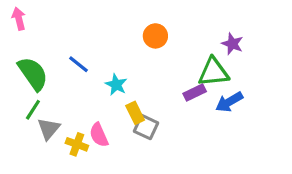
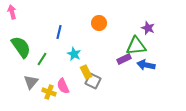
blue line: (78, 64) -> (59, 32), moved, turned 64
blue arrow: (229, 102) -> (146, 65), turned 42
green line: (33, 110) -> (42, 59), moved

